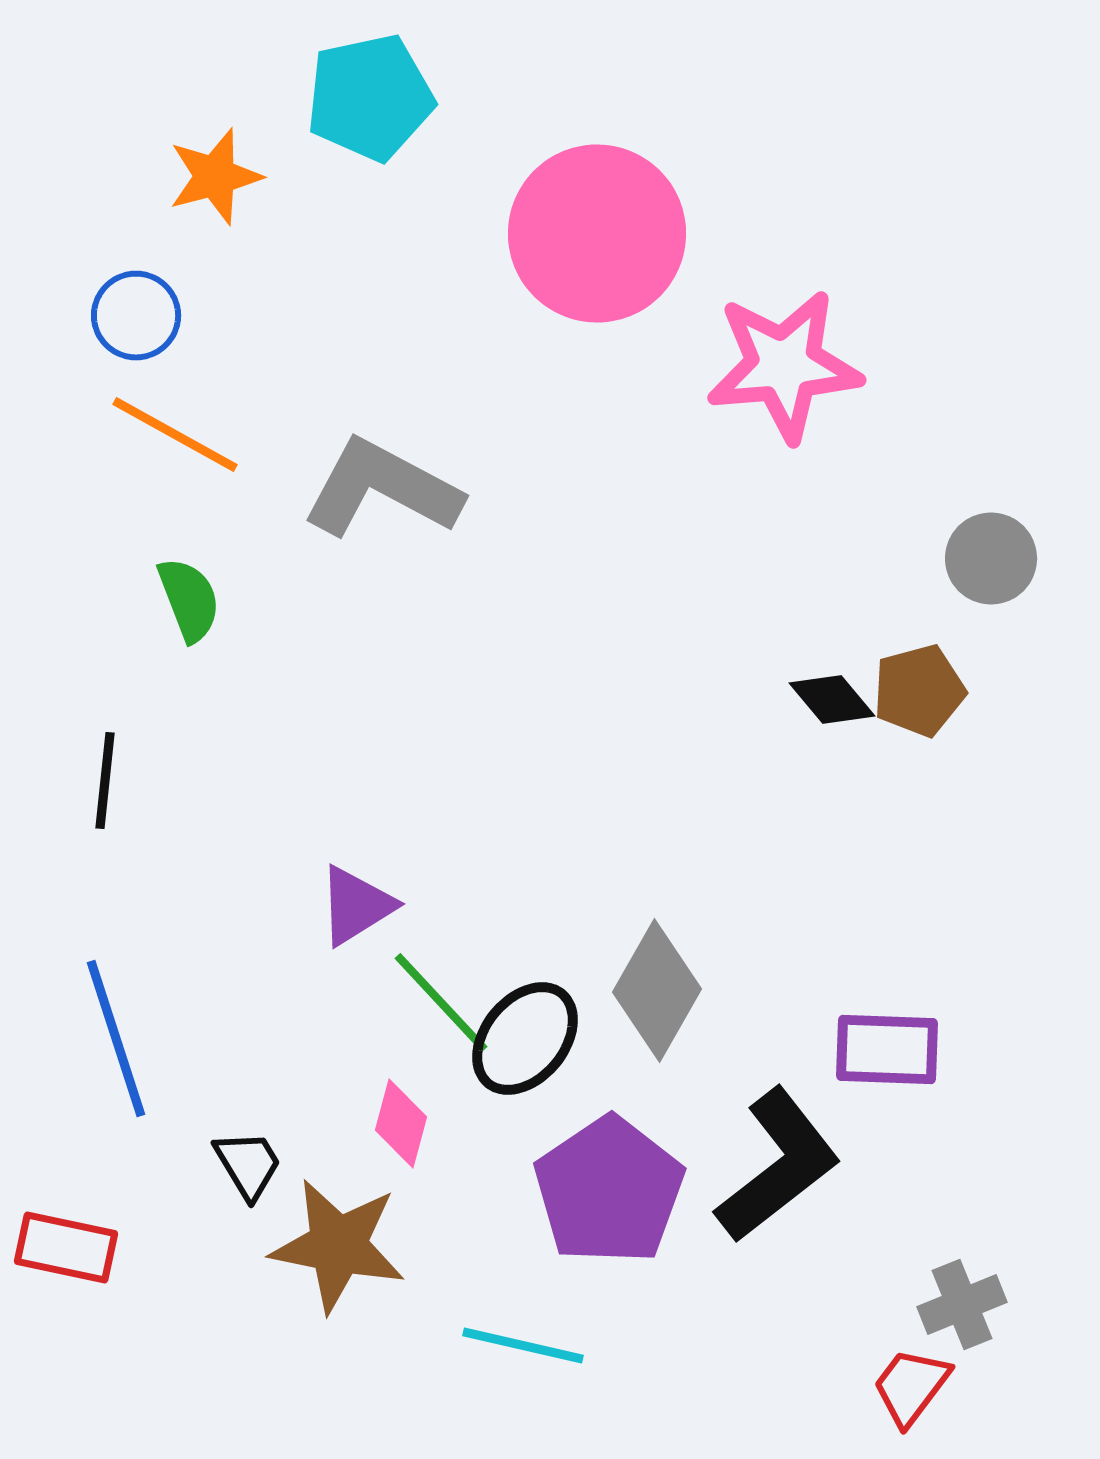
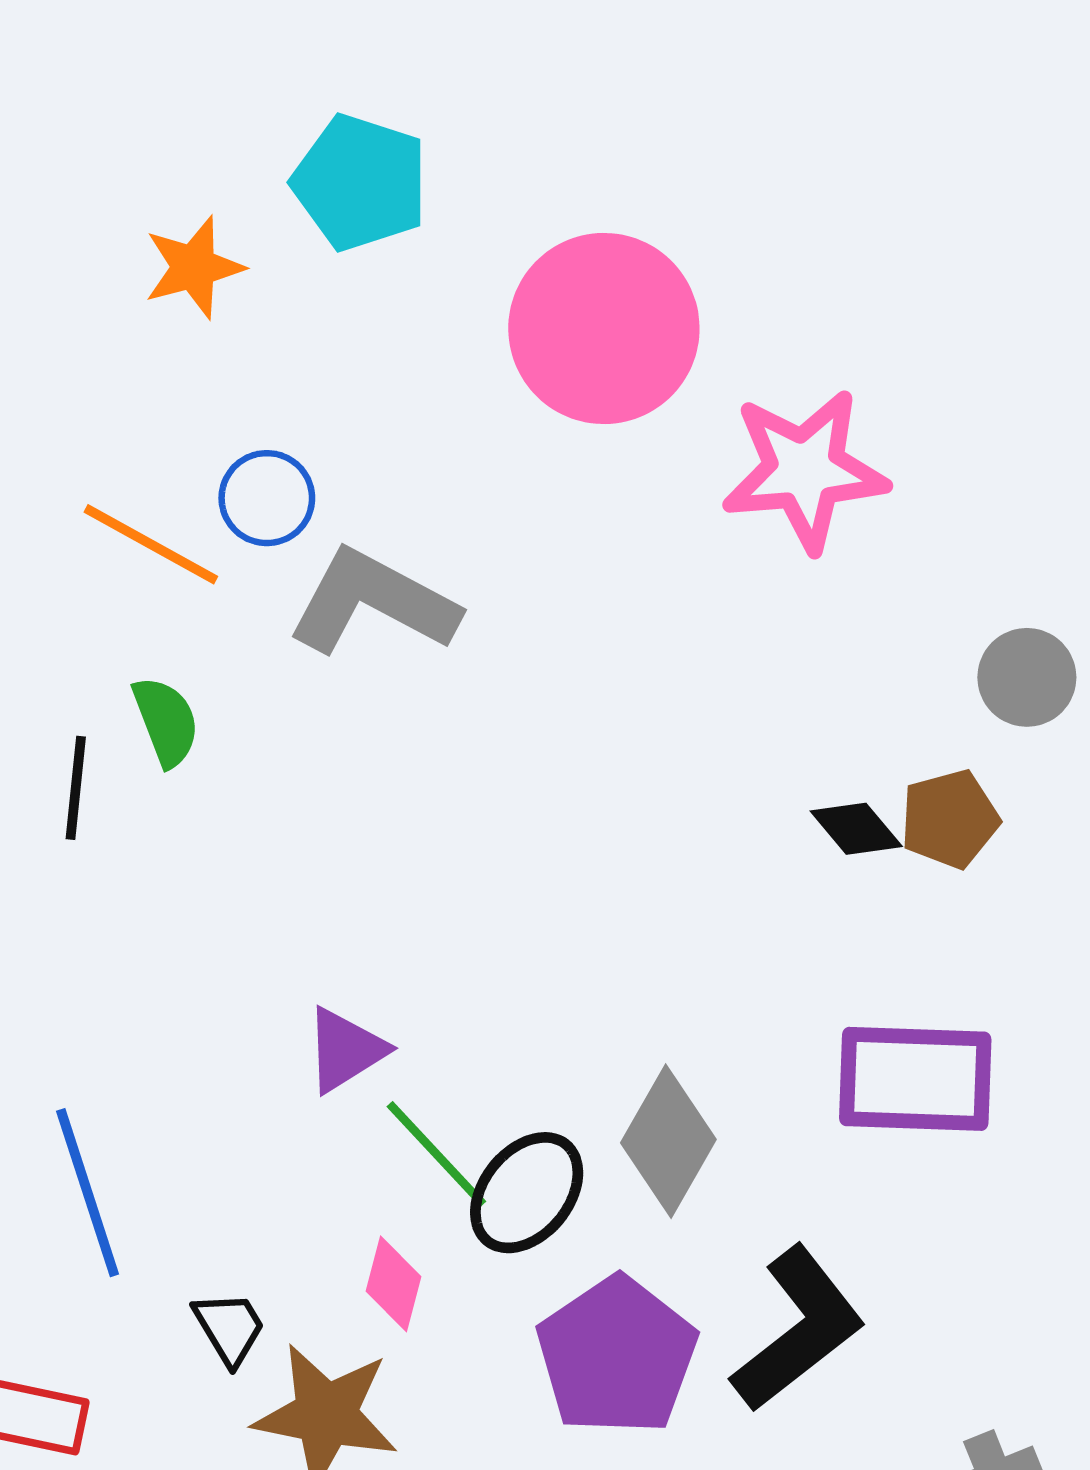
cyan pentagon: (370, 98) -> (360, 182), turned 30
blue circle: (136, 316) -> (267, 498), moved
black line: (105, 780) -> (76, 788), moved
purple rectangle: (887, 1050) -> (915, 1079), moved, size x1.4

